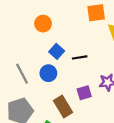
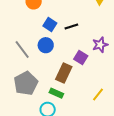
purple square: (84, 93) -> (81, 58), turned -32
brown rectangle: (63, 107) -> (64, 73), turned 66

